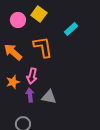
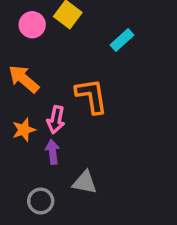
orange L-shape: (43, 47) -> (91, 96), moved
gray triangle: (49, 97) -> (85, 182), moved

